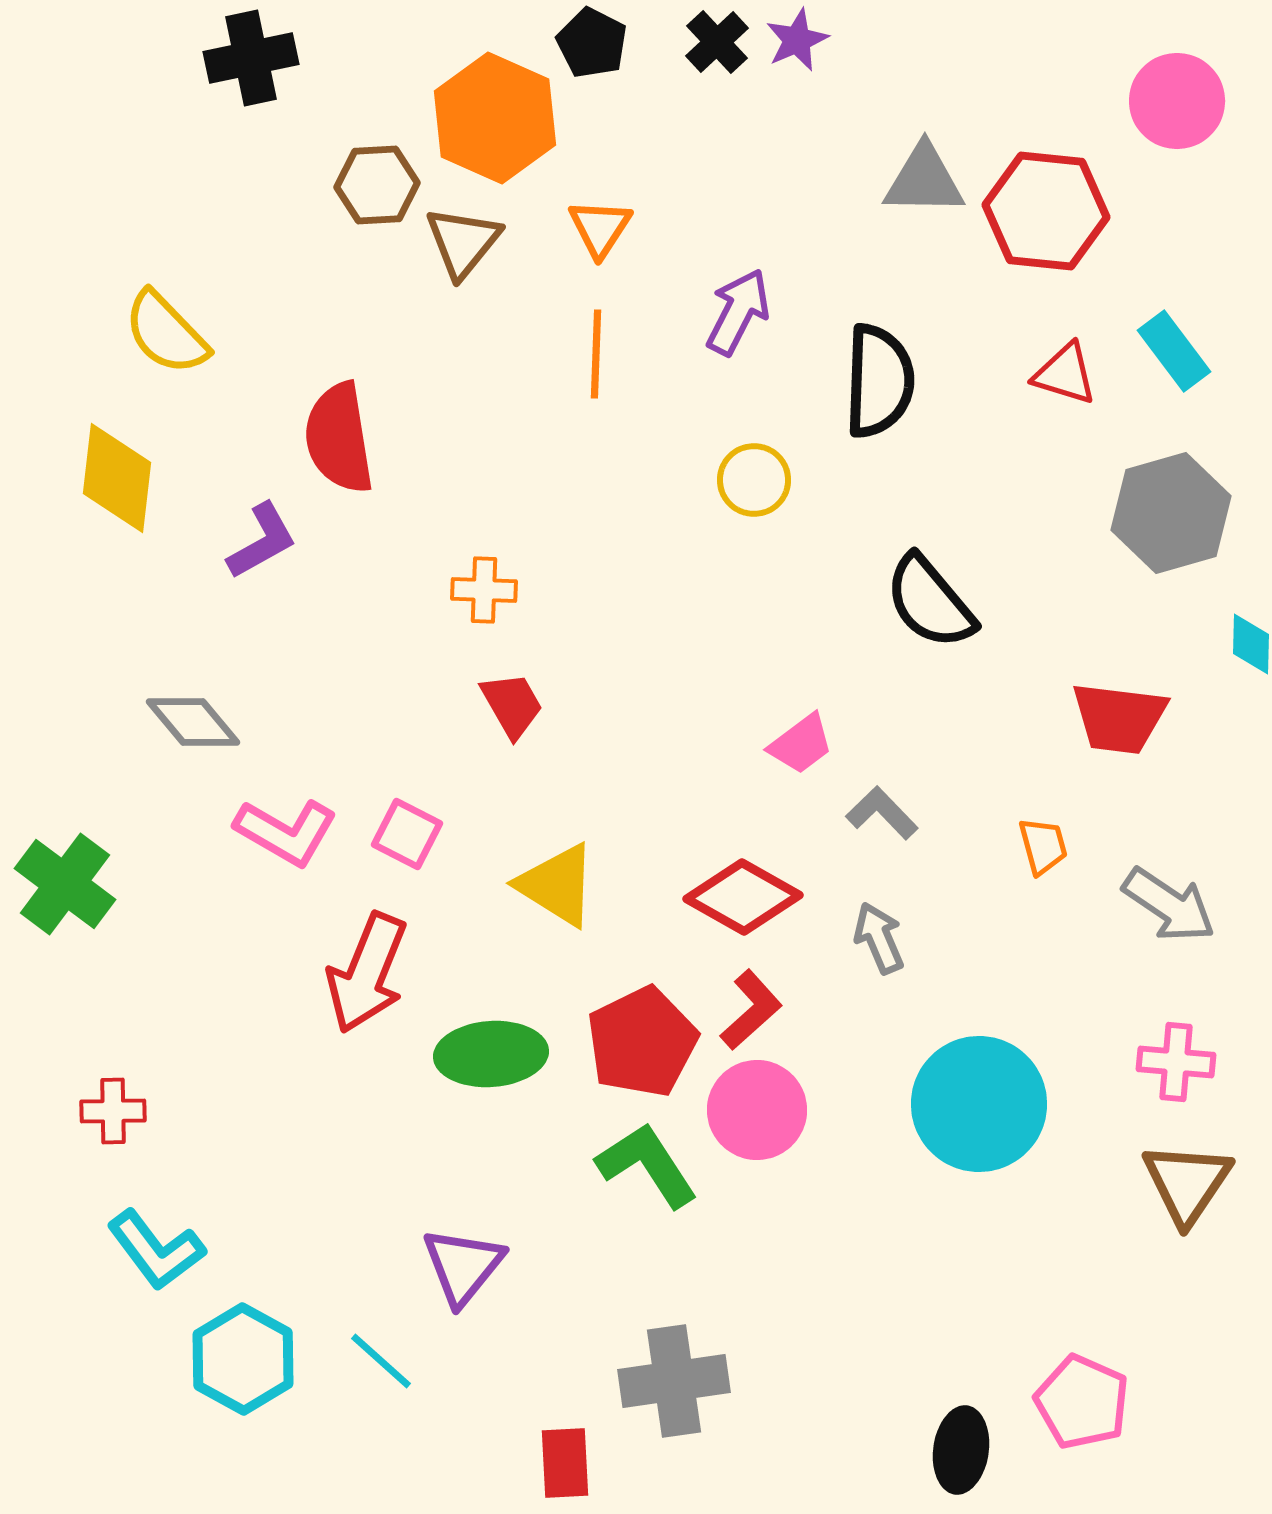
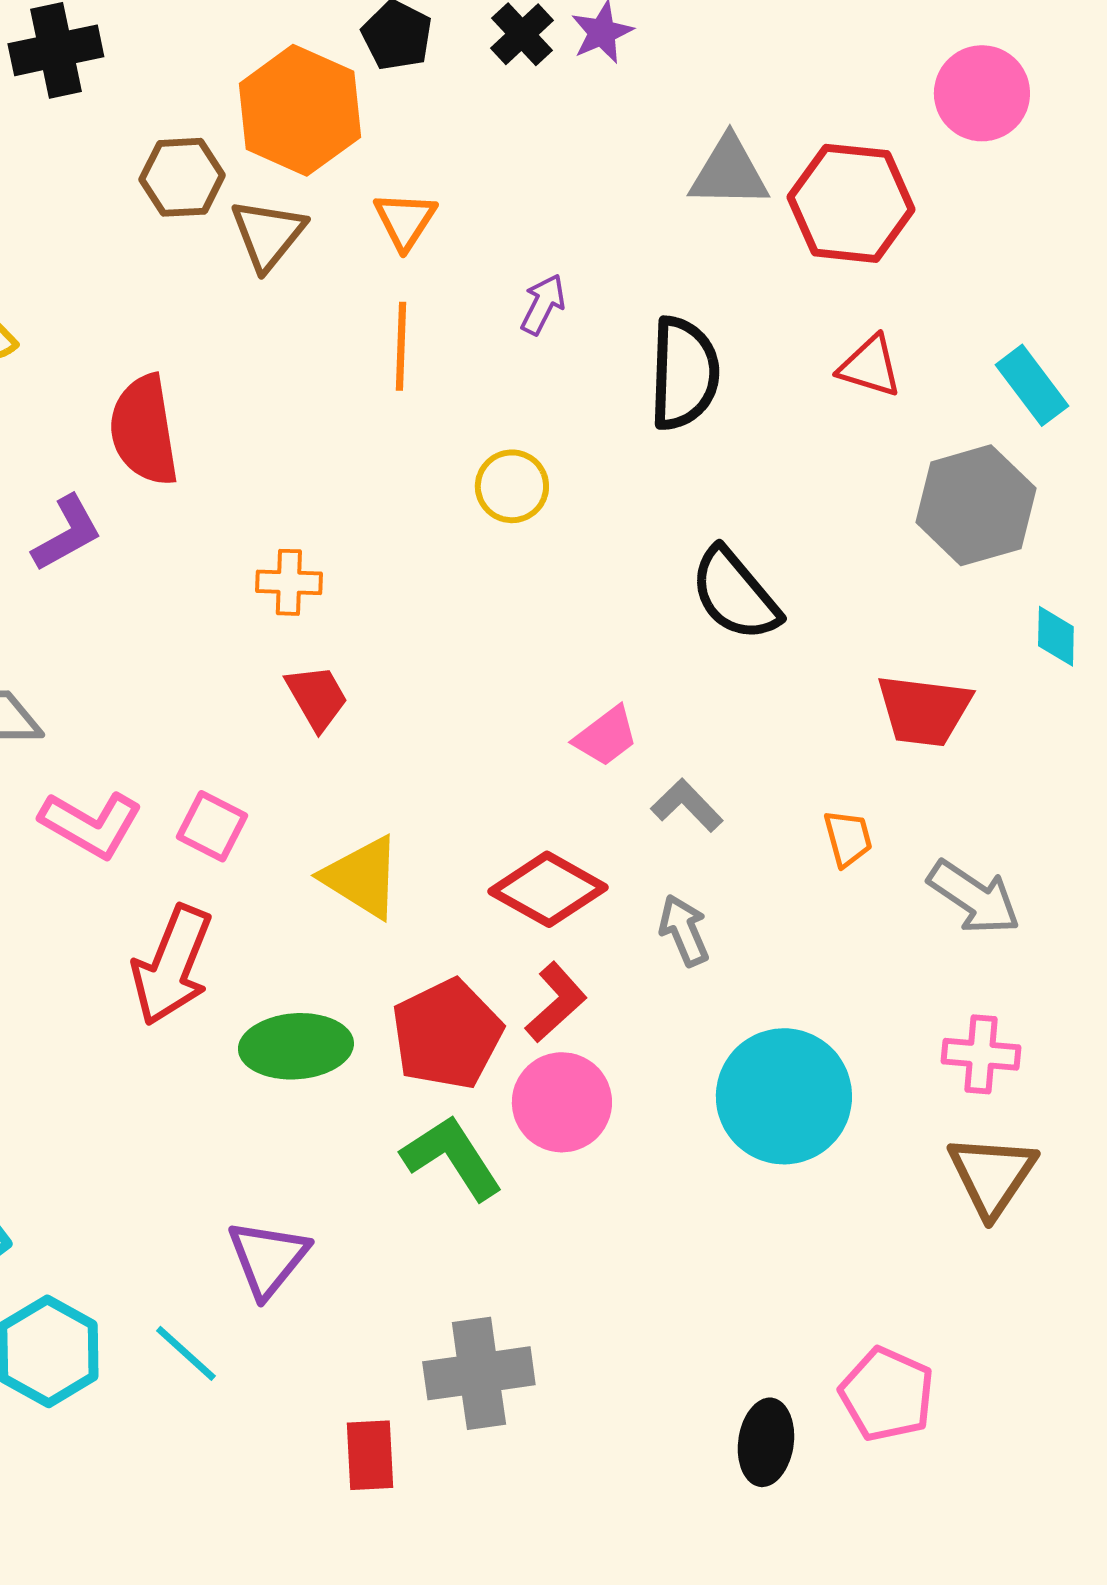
purple arrow: (738, 312) -> (543, 304), size x0.7
cyan rectangle: (1174, 351) -> (1032, 385), moved
yellow circle: (754, 480) -> (512, 486), moved

